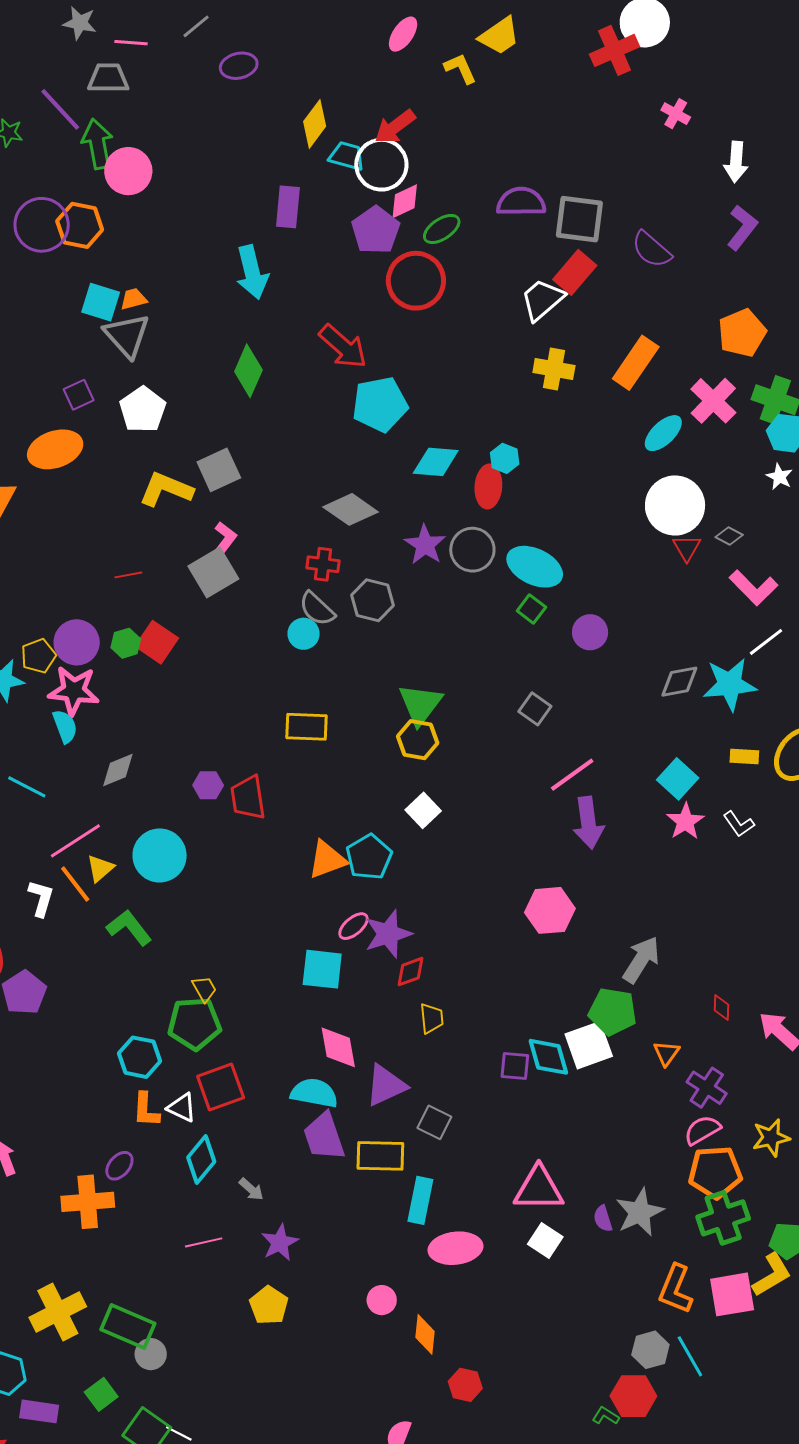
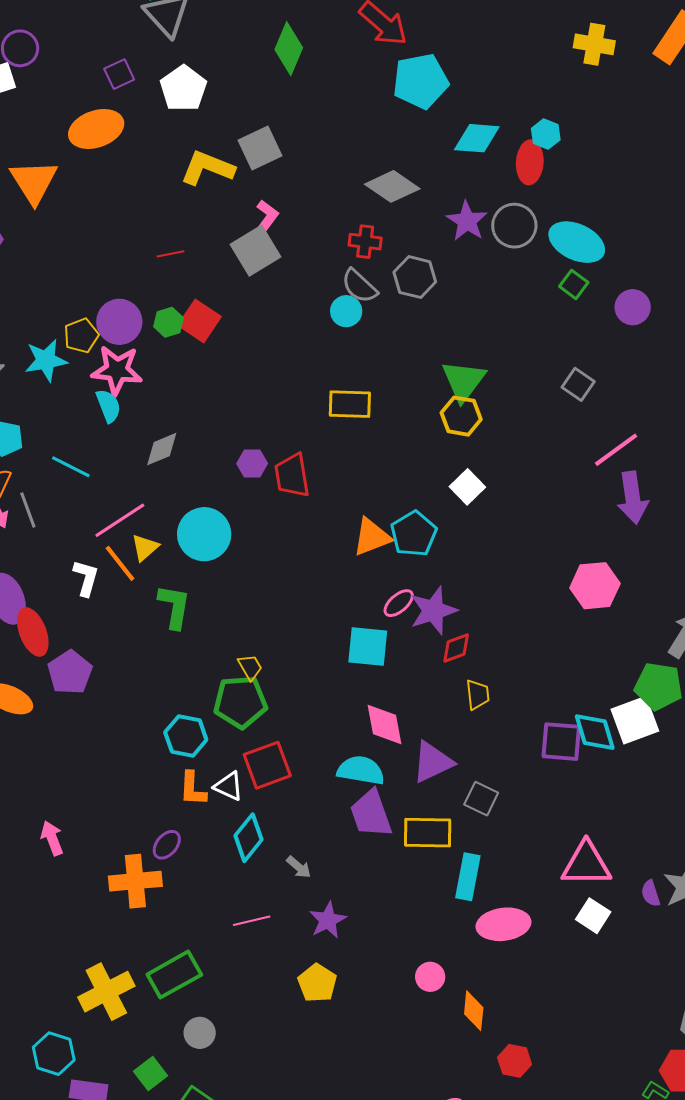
green L-shape: (129, 928) -> (174, 607), turned 48
purple square: (515, 1066) -> (561, 742), size x1.4
green rectangle: (128, 1327) -> (174, 975), moved, turned -52

